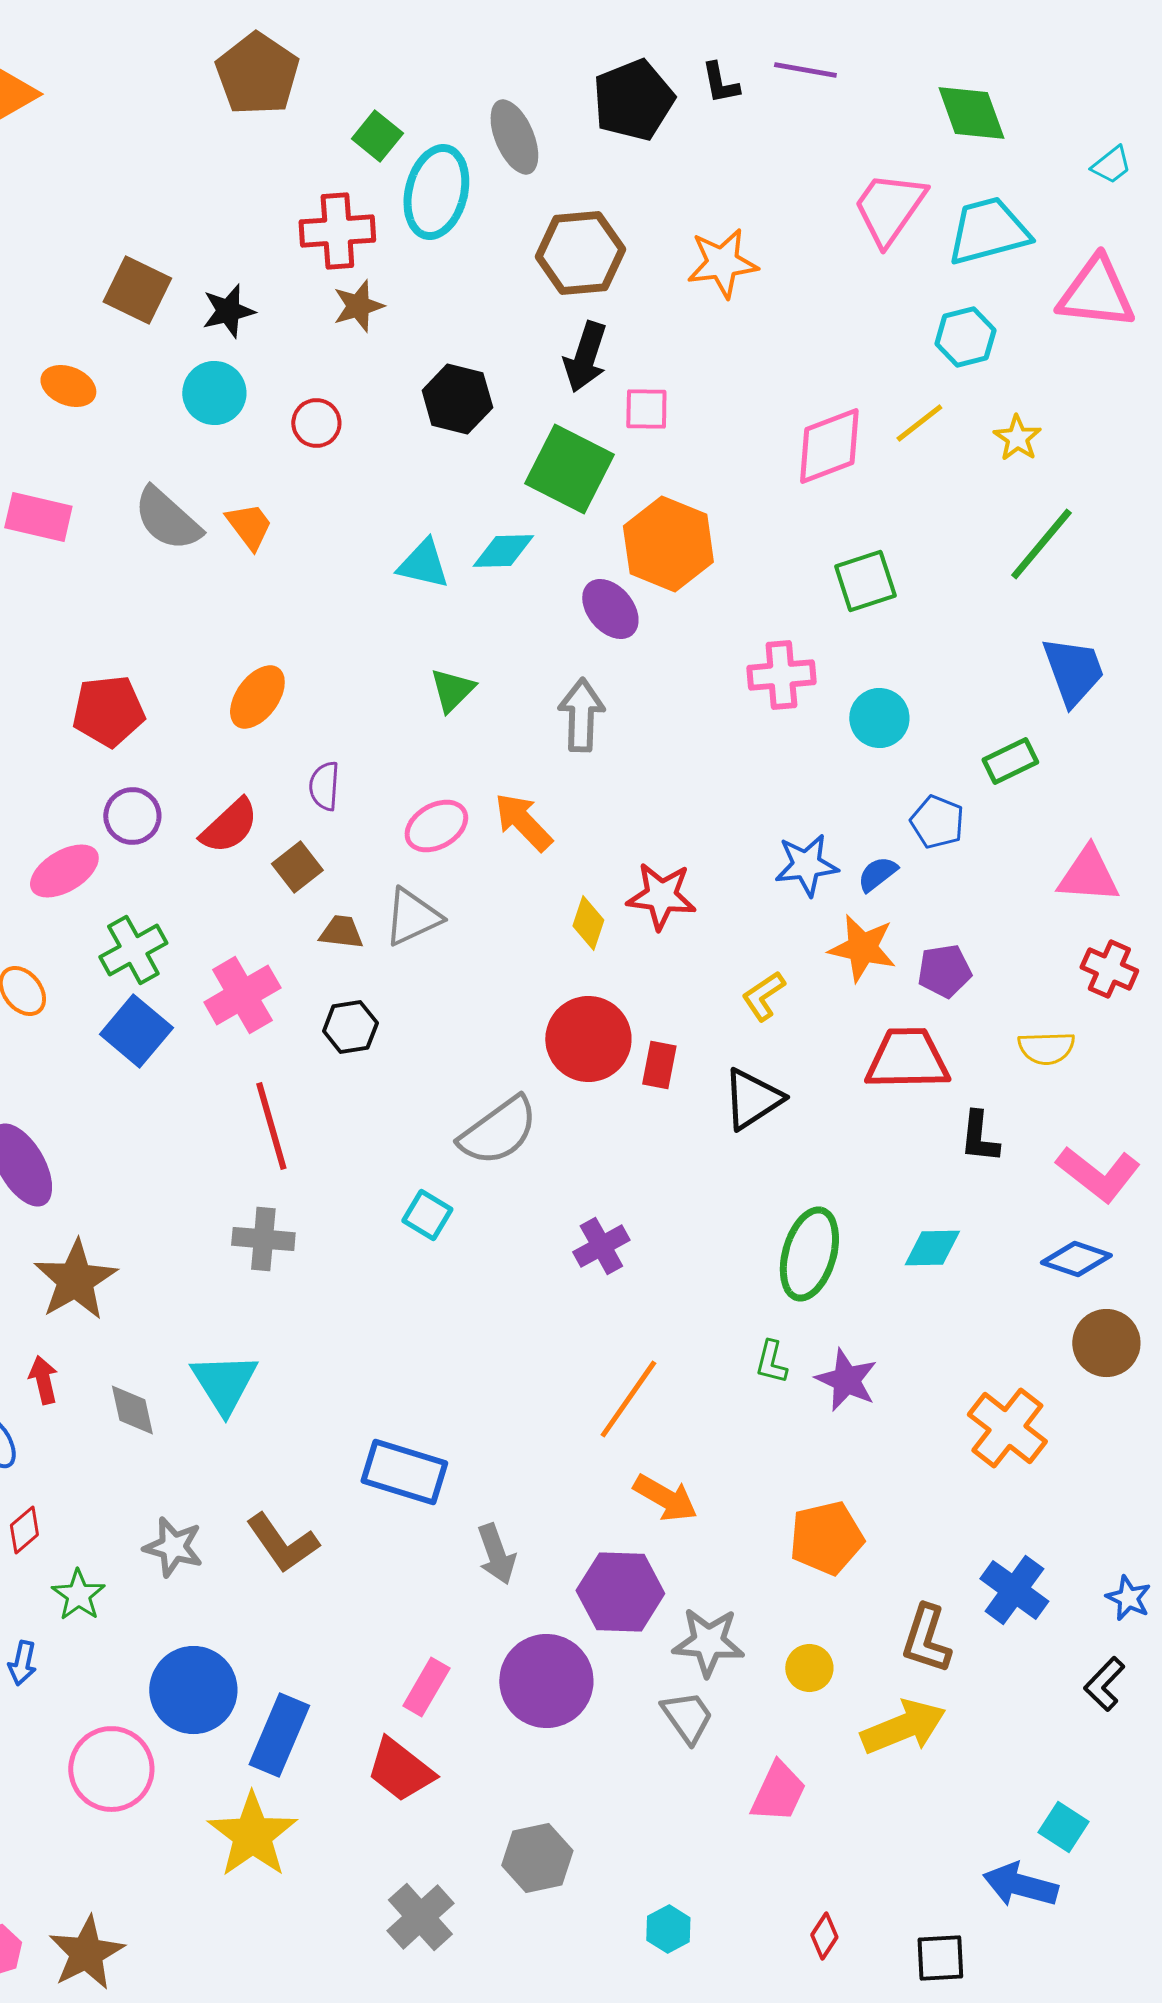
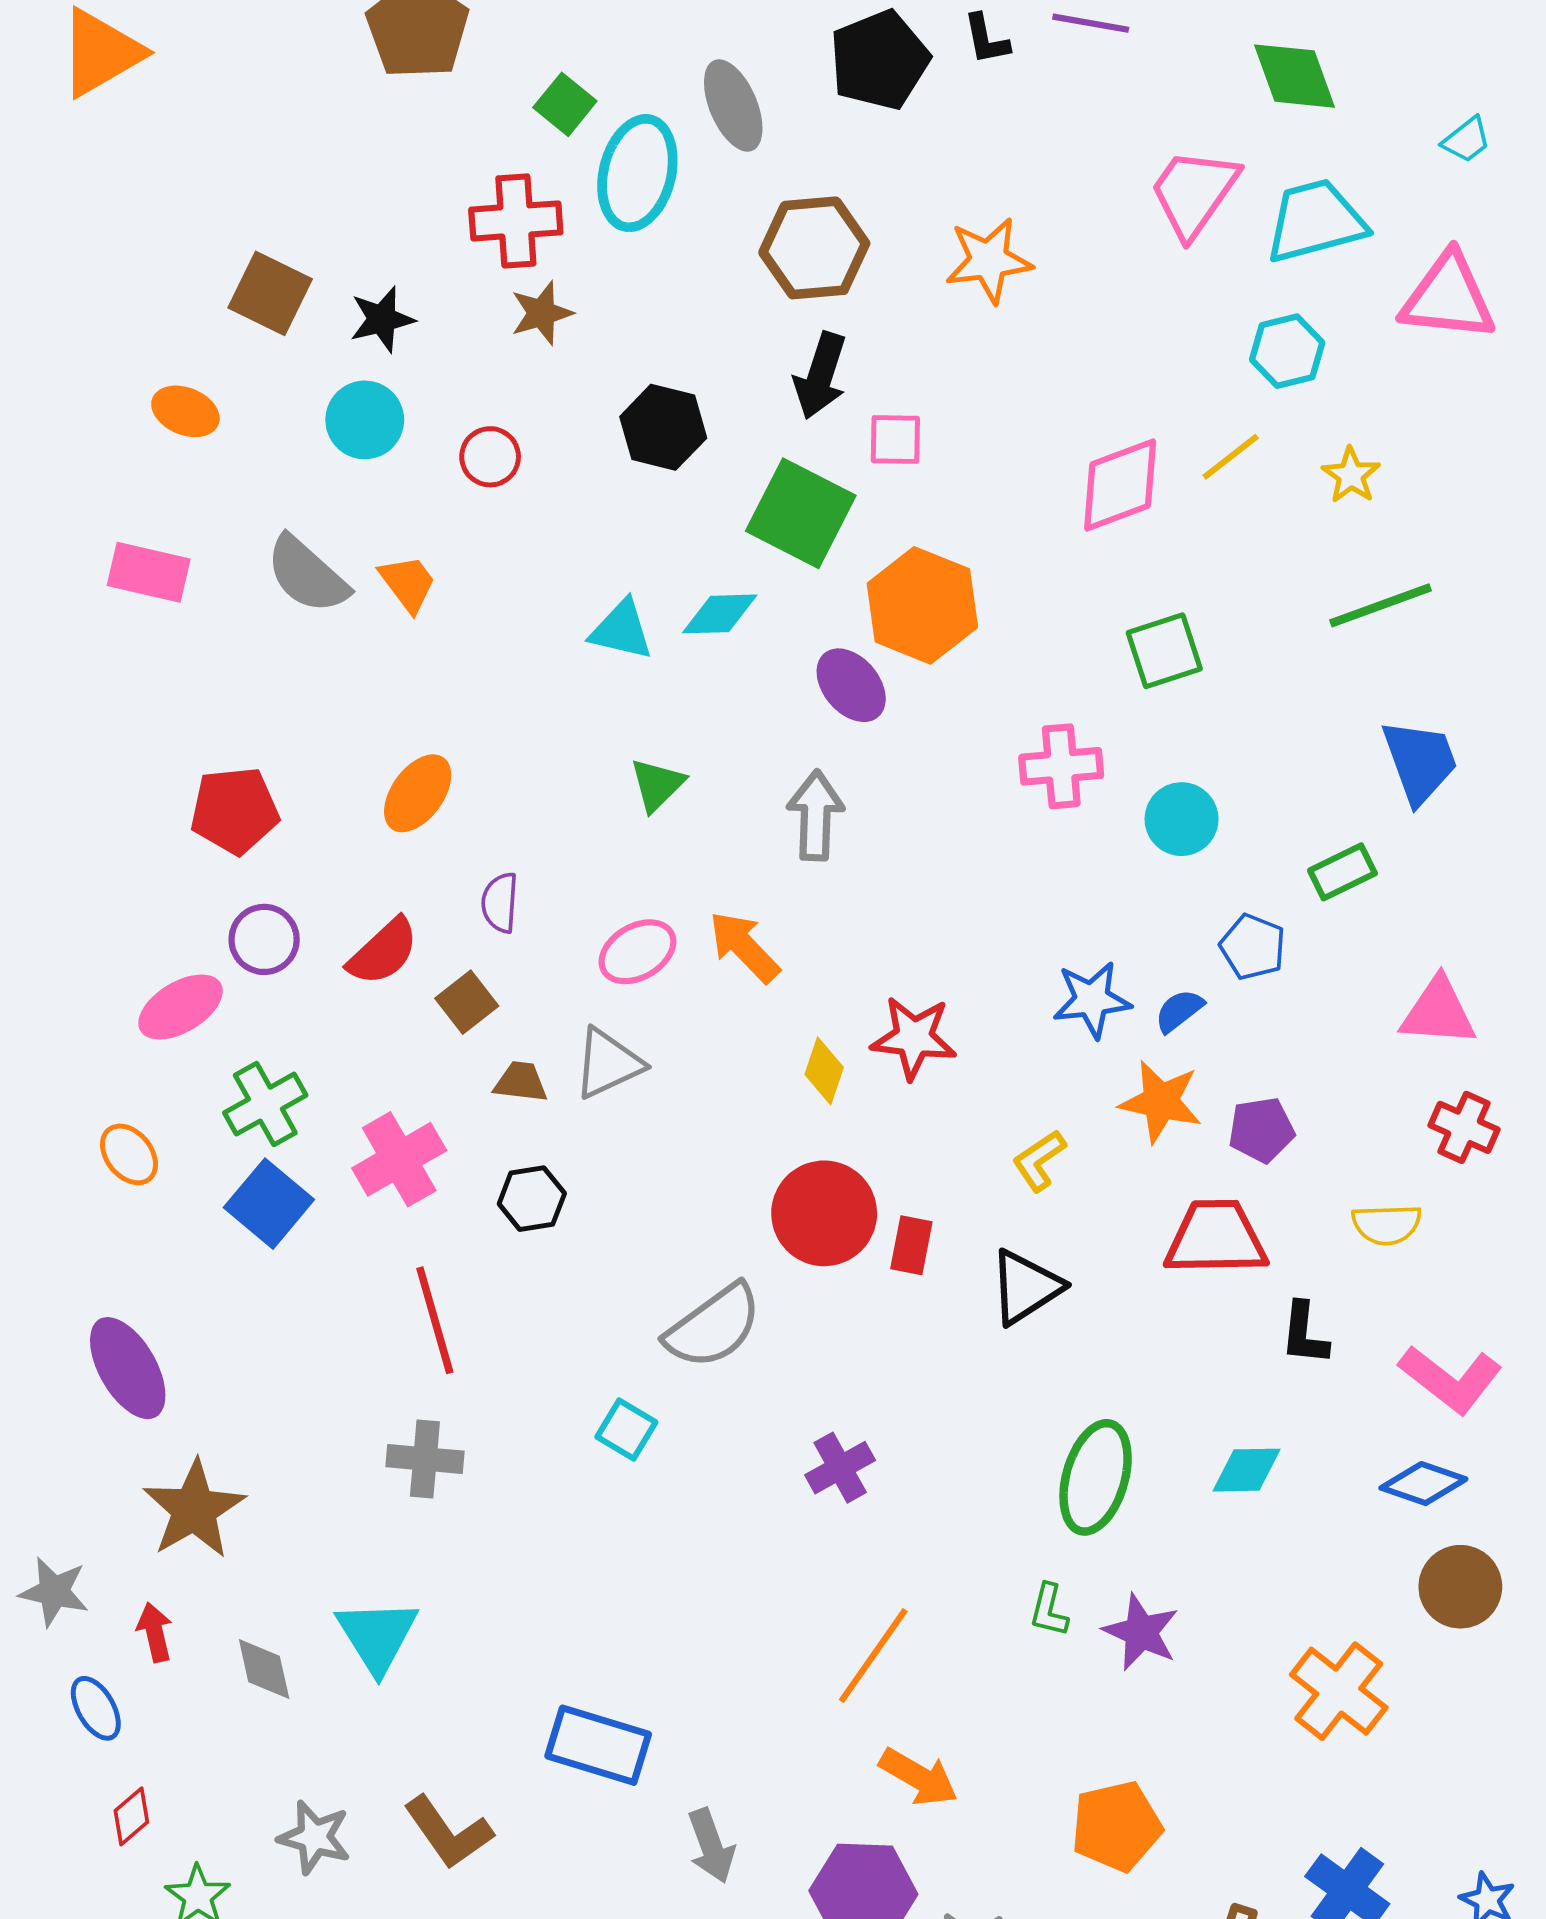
green line: (1041, 544) -> (1380, 605), turned 30

